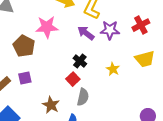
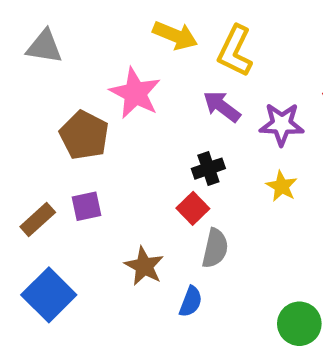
pink star: (47, 27) -> (135, 93), turned 30
purple star: (110, 30) -> (282, 124), moved
black cross: (80, 61) -> (208, 169), turned 32

